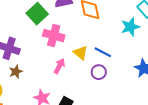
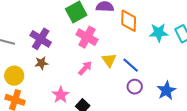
cyan star: (130, 27) -> (159, 33), moved
purple circle: (99, 72) -> (135, 87), moved

